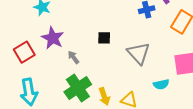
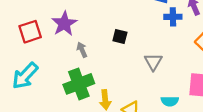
gray triangle: (139, 53) -> (153, 62), size x0.7
cyan arrow: (29, 92) -> (25, 76), turned 40

